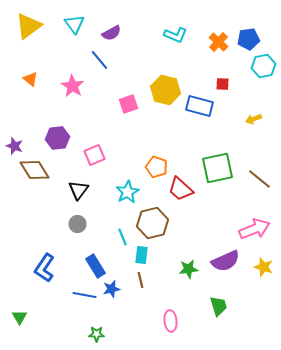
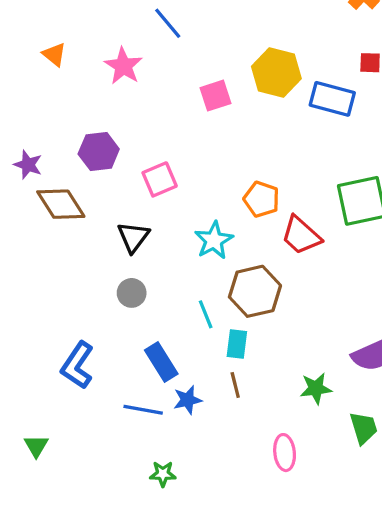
green star: (188, 269) -> (316, 388), moved

